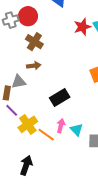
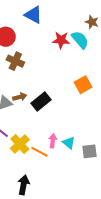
red star: (82, 27) -> (61, 40), turned 30
brown arrow: (34, 66) -> (20, 97), moved
black rectangle: (60, 97) -> (41, 101), moved

